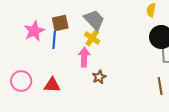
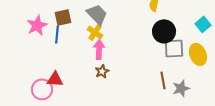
pink arrow: (84, 57) -> (99, 49), moved
pink circle: (21, 81) -> (42, 89), moved

